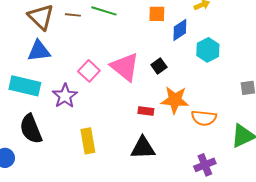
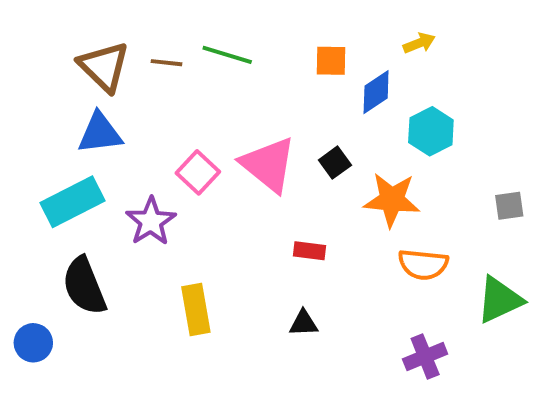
cyan rectangle: (25, 86) -> (72, 202), turned -40
orange star: (175, 100) -> (392, 200), moved
black triangle: (143, 148) -> (304, 323), size x0.6

